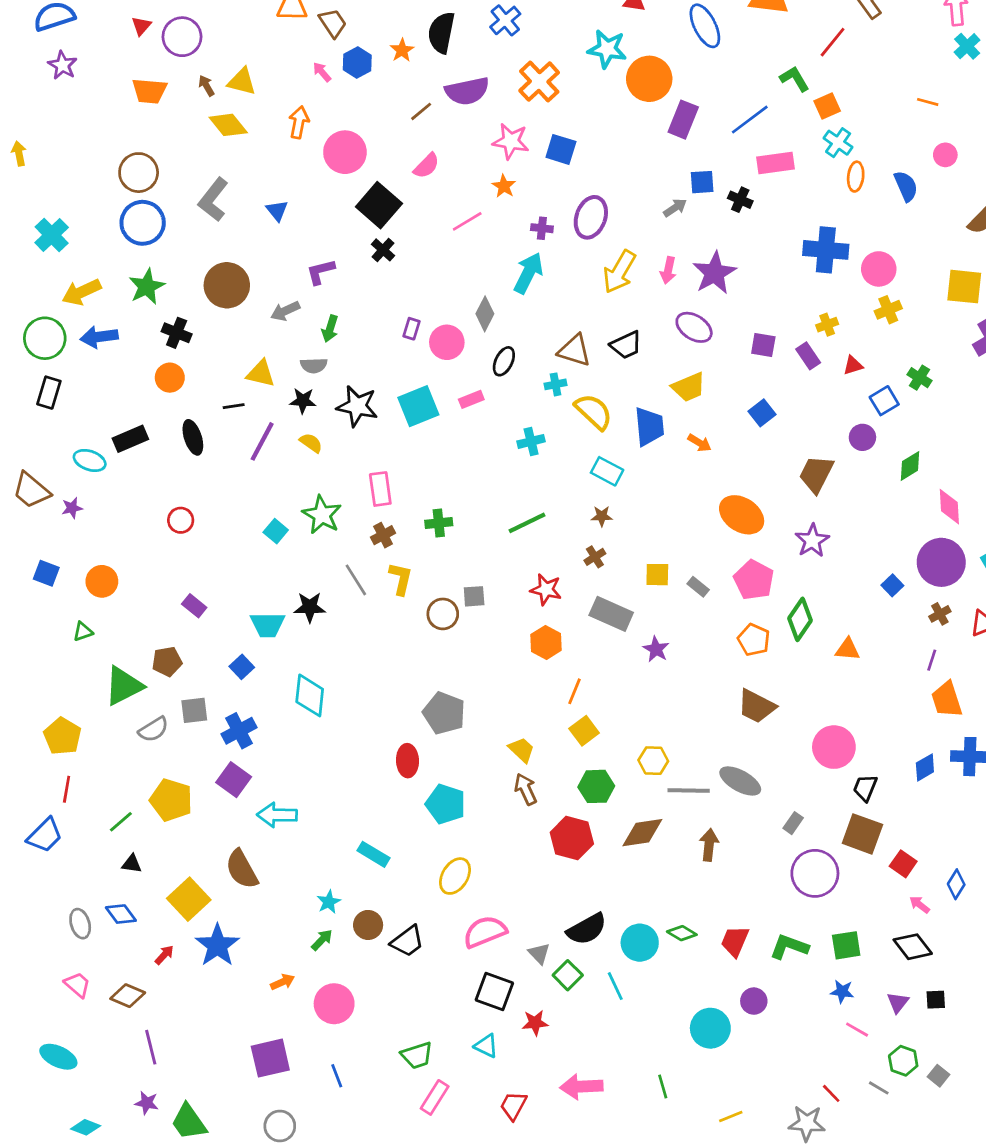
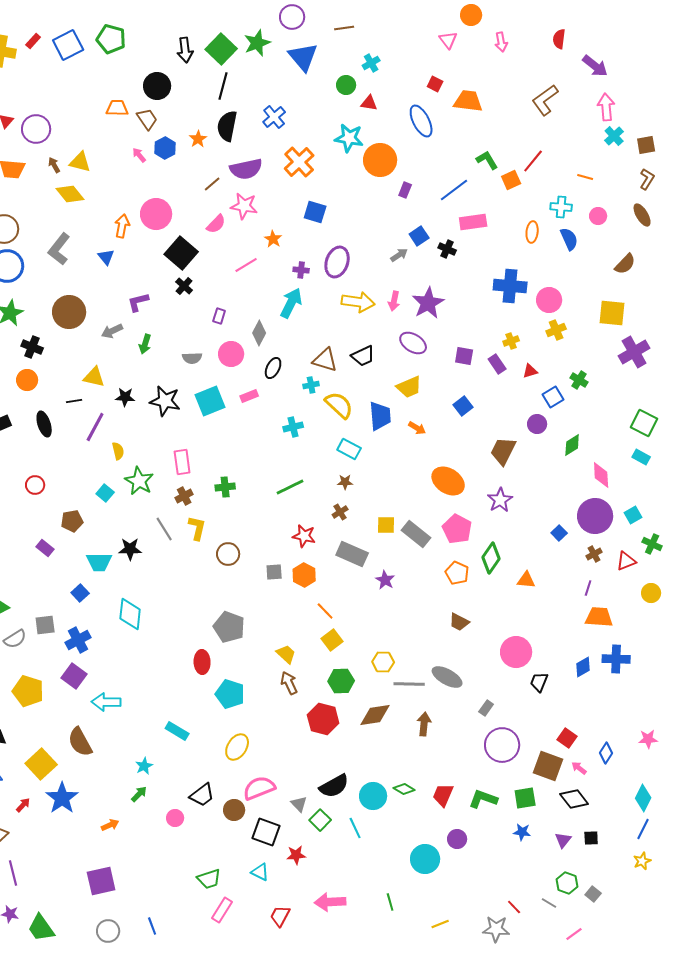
red line: (833, 42) -> (533, 161), moved
purple rectangle: (683, 120) -> (405, 190), size x0.6
orange arrow: (299, 122) -> (122, 226), moved
pink star: (511, 141) -> (244, 206), moved
cyan cross: (838, 143) -> (561, 207), moved, turned -30
blue square: (702, 182) -> (419, 236), turned -30
yellow arrow: (619, 272) -> (358, 302), turned -112
purple rectangle: (412, 329) -> (219, 316), moved
gray semicircle: (314, 365) -> (192, 358), moved
yellow semicircle: (311, 443) -> (118, 451), moved, turned 42
gray rectangle: (698, 587) -> (416, 534), size x1.8
gray square: (474, 596) -> (274, 572), moved
brown pentagon: (167, 661) -> (72, 521), moved
orange line: (575, 691) -> (325, 611), turned -66
orange trapezoid: (947, 700) -> (599, 617), turned 112
brown trapezoid: (757, 706) -> (459, 622), size x0.7
brown square: (862, 834) -> (548, 766), moved
brown circle: (368, 925) -> (234, 810), moved
pink circle: (334, 1004) -> (175, 818), moved, size x0.6
pink line: (857, 1030) -> (574, 934), moved, turned -66
blue line: (337, 1076) -> (152, 926), moved

